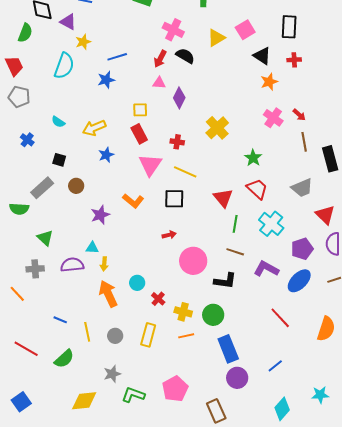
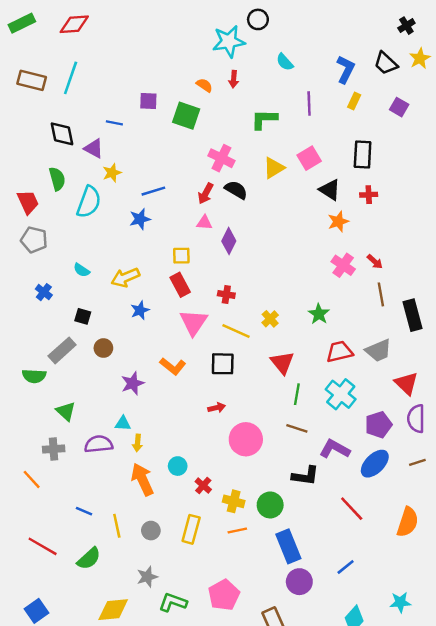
green semicircle: (25, 33) -> (57, 179), moved, turned -36
yellow cross: (217, 128) -> (270, 319), moved, size x0.6
red trapezoid: (257, 189) -> (339, 352), moved, turned -55
black L-shape: (225, 281) -> (305, 476), moved

